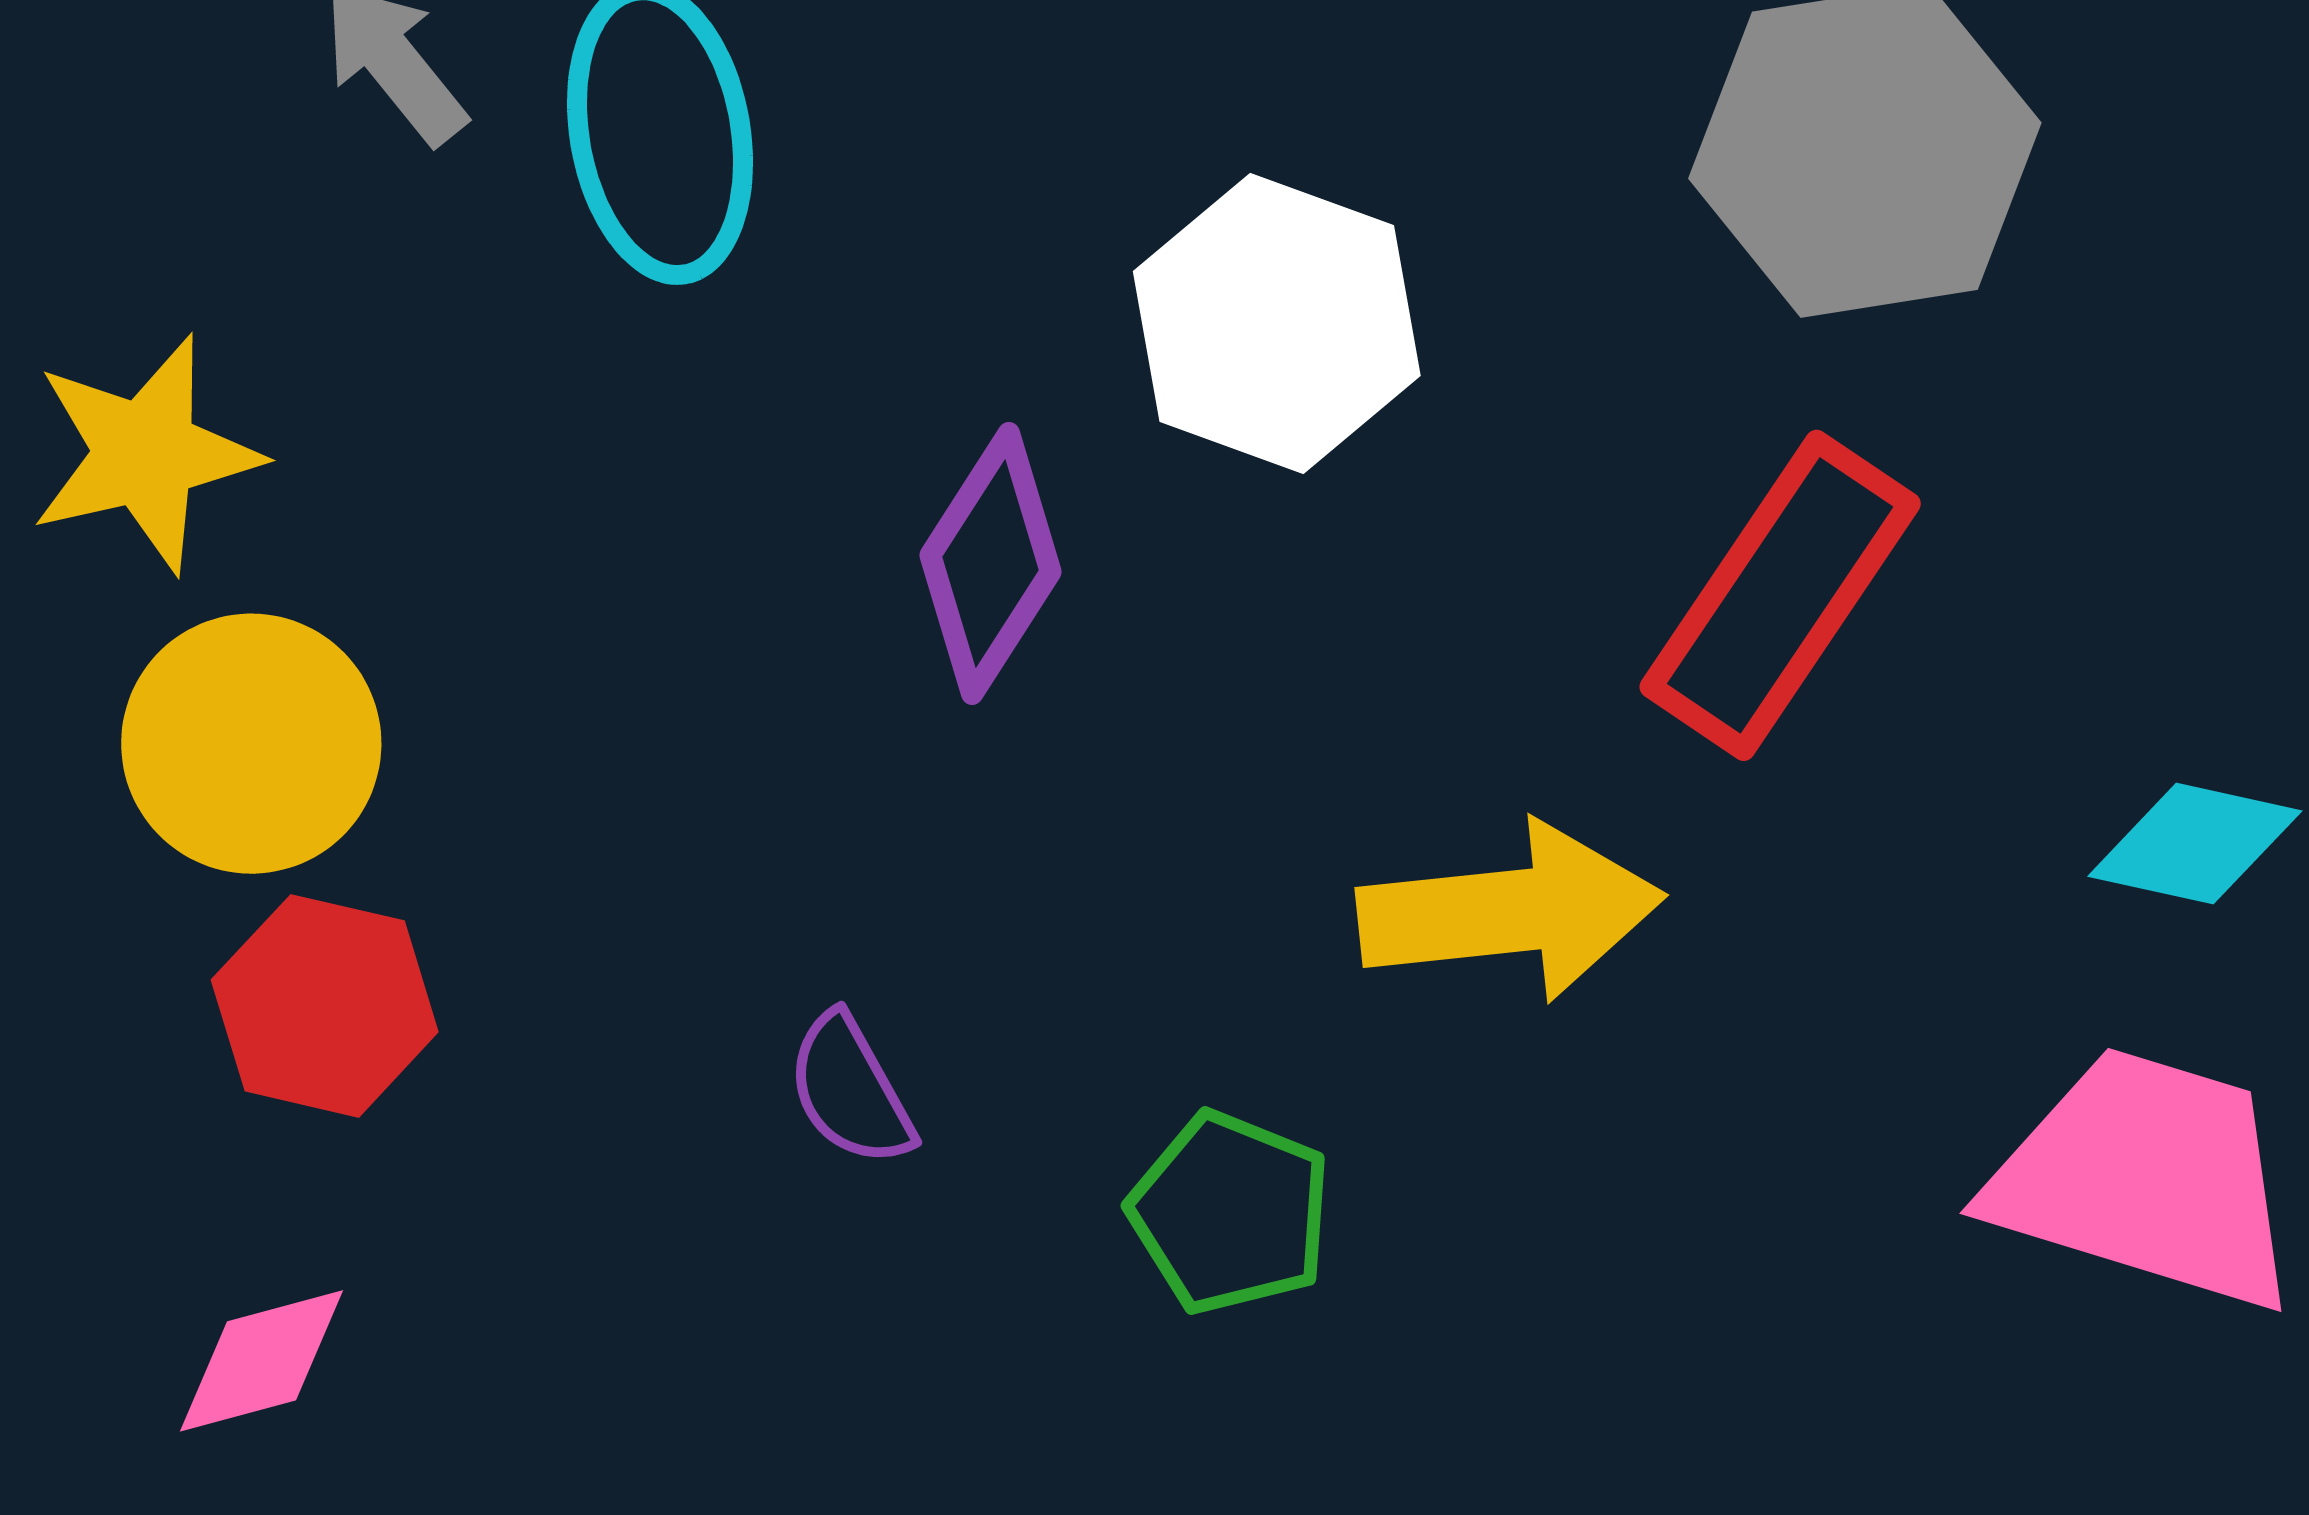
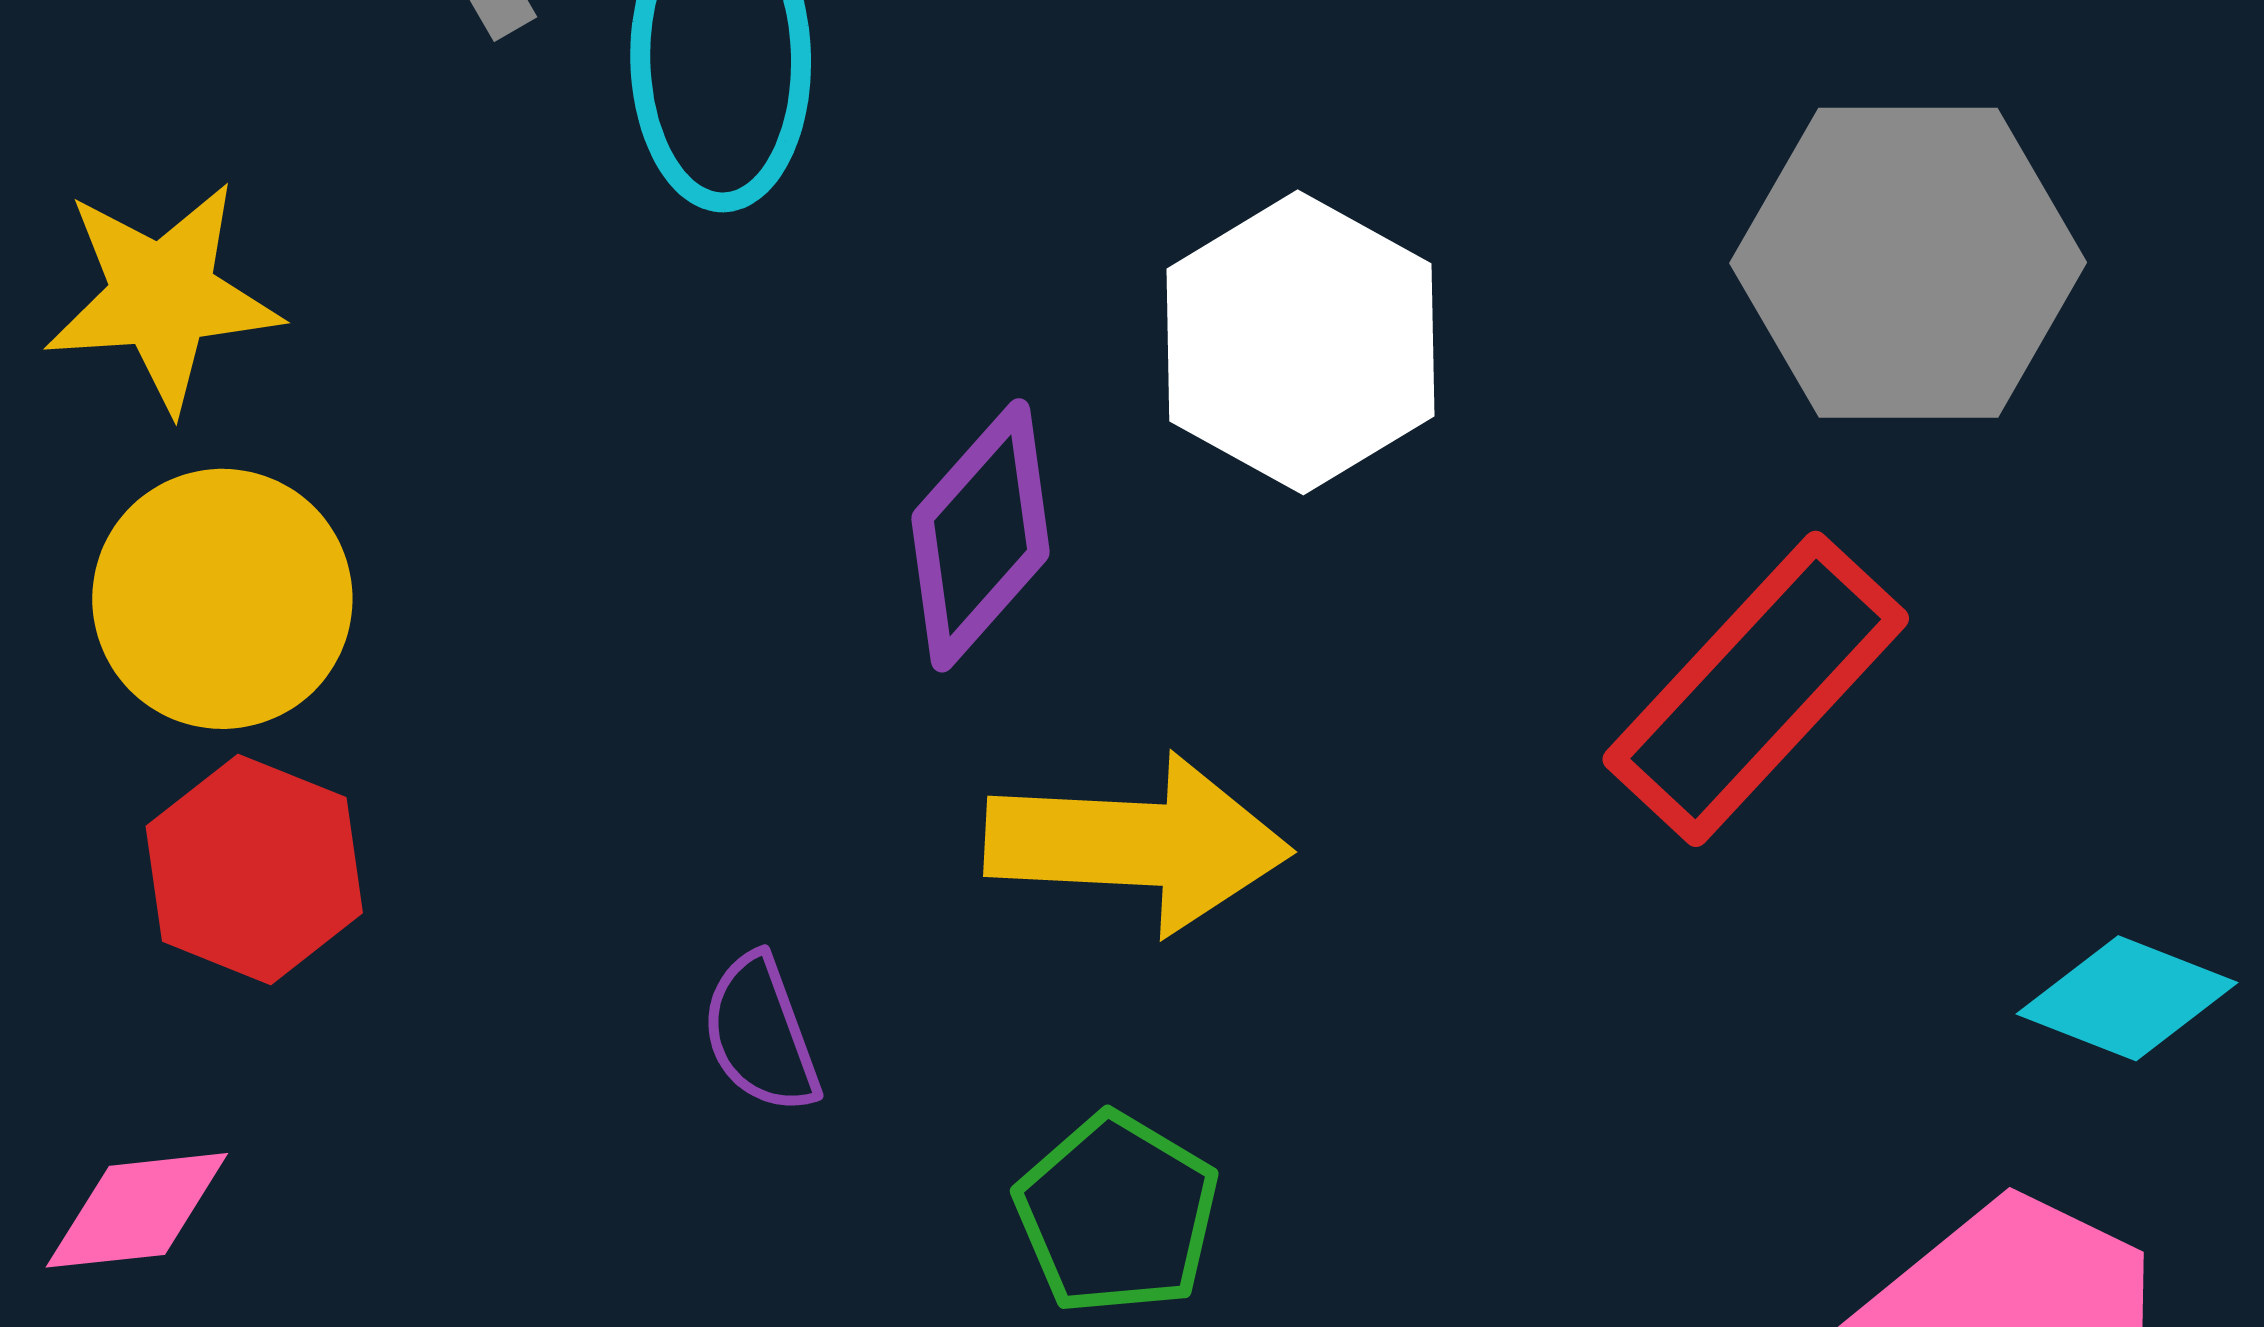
yellow arrow: (1511, 912) -> (1138, 844), moved

